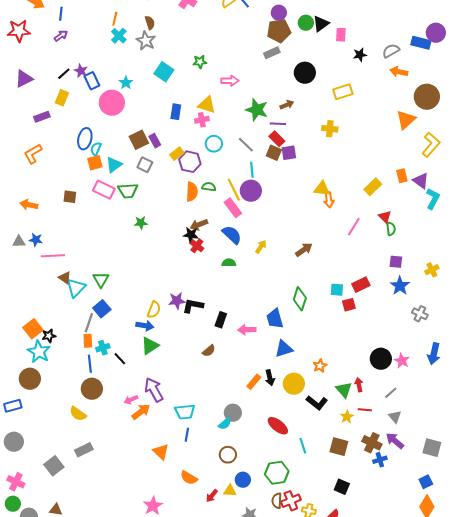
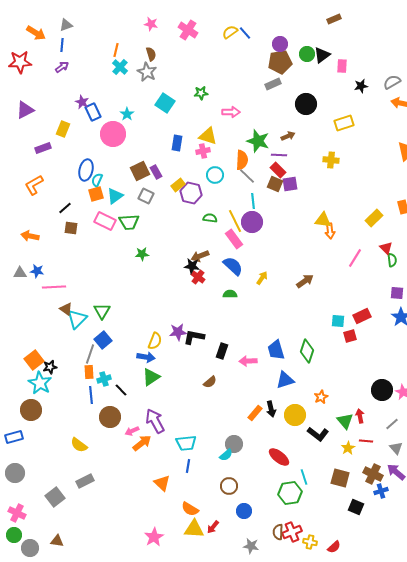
black line: (64, 74) -> (65, 208), moved
orange semicircle: (192, 192) -> (242, 160), moved
green diamond: (300, 299) -> (307, 351), moved
brown circle: (92, 389) -> (110, 417), moved
green hexagon: (277, 473) -> (290, 493), moved
black square: (342, 487) -> (356, 507), moved
yellow triangle: (230, 491) -> (194, 529), moved, size x1.5

